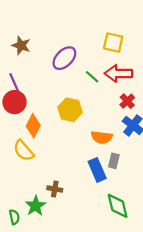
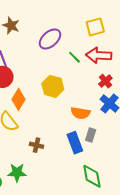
yellow square: (113, 43) -> (95, 27), turned -30
brown cross: (55, 189) -> (36, 145), moved
green star: (36, 206) -> (17, 173), turned 30

